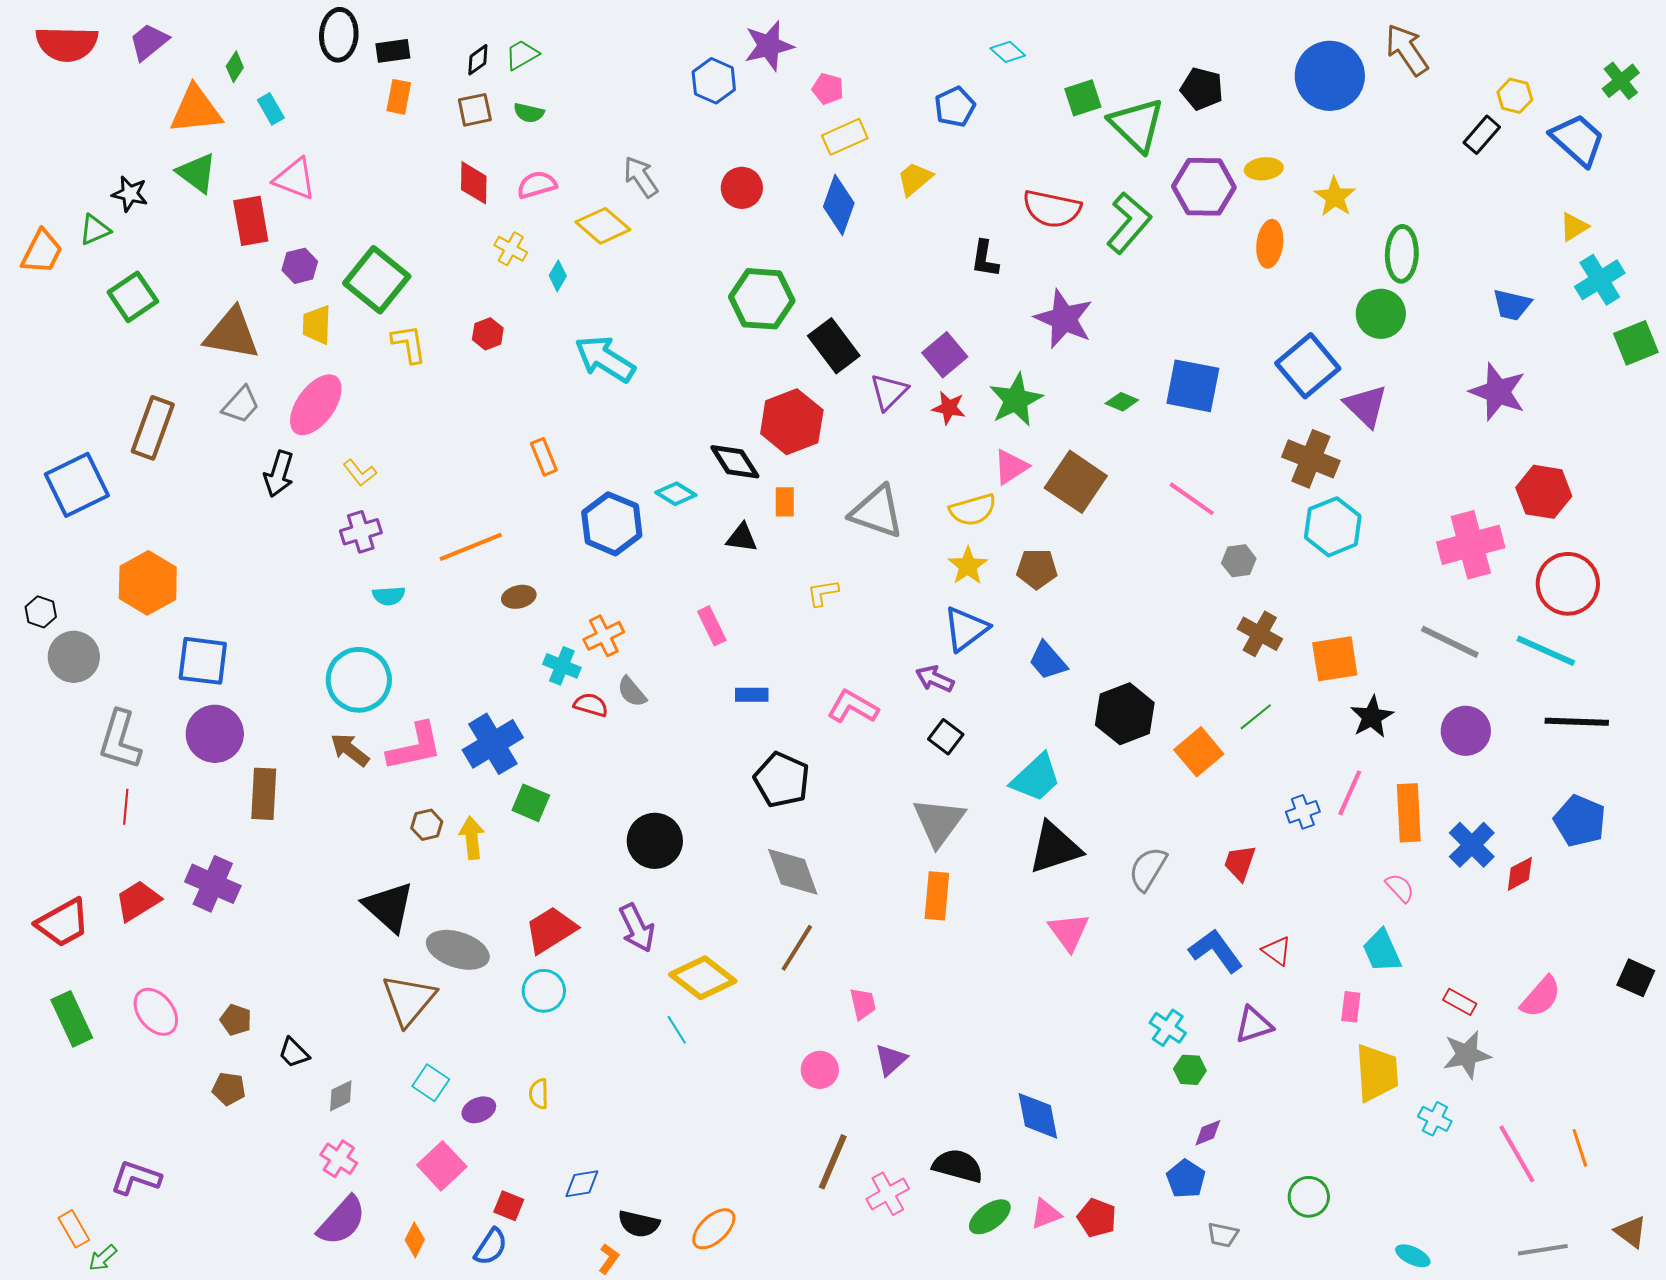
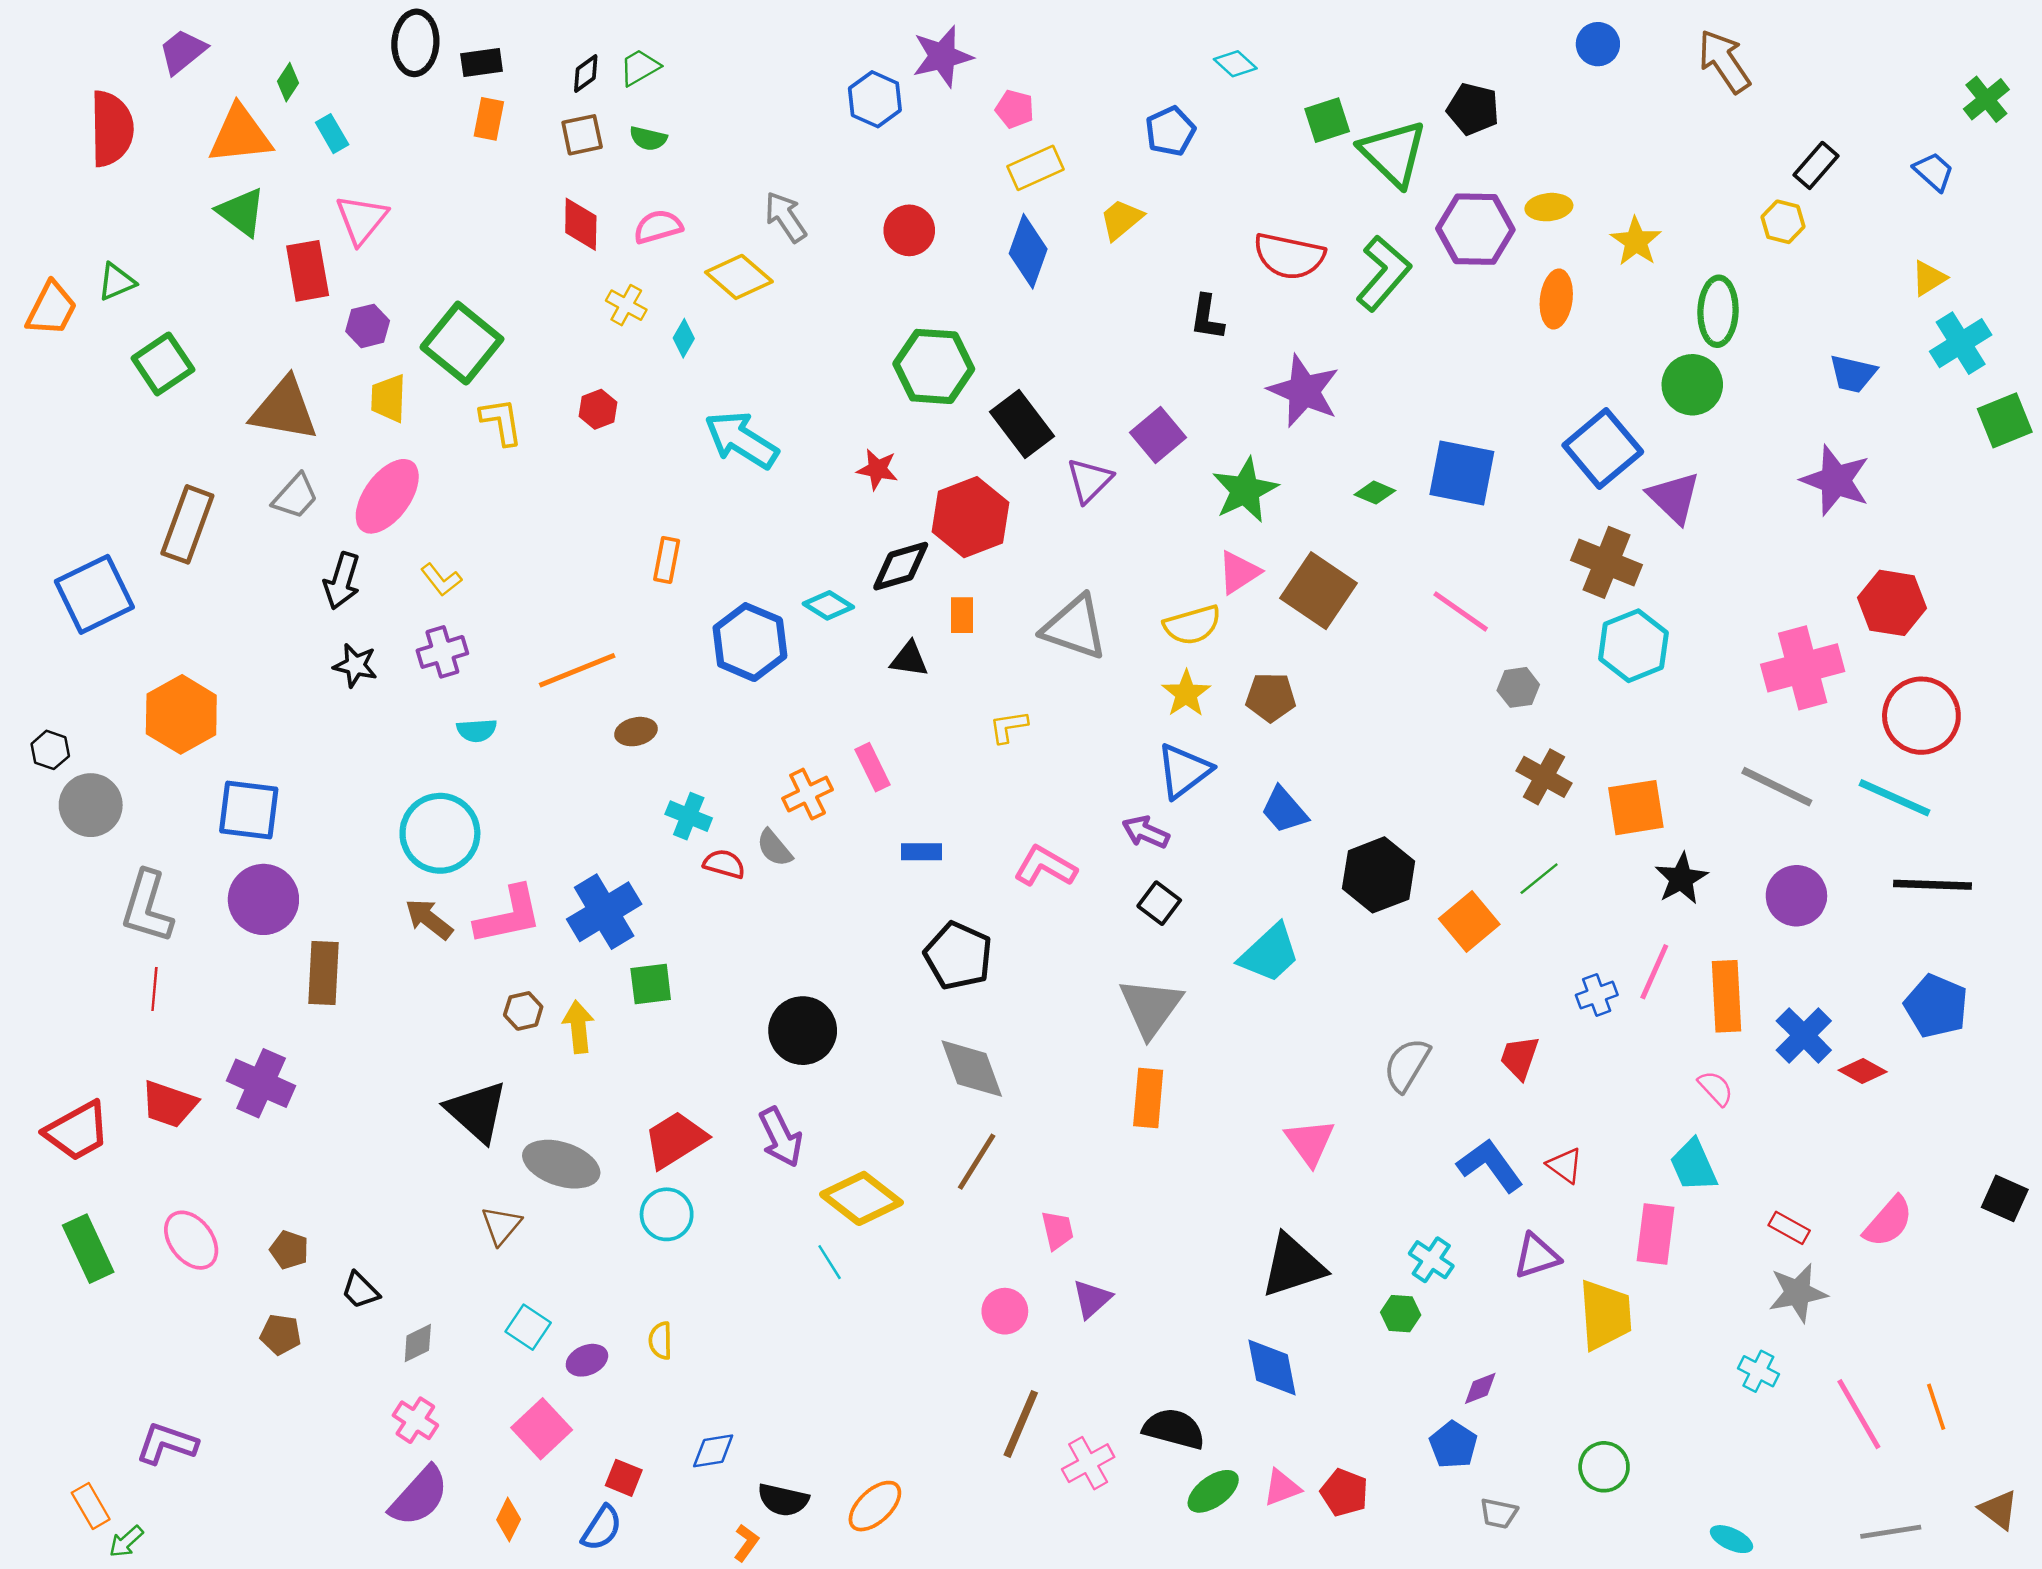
red semicircle: (67, 44) -> (112, 129), moved, turned -92
blue circle: (1330, 76) -> (1598, 44), moved, size x0.5
yellow hexagon: (1515, 96) -> (1783, 222), moved
blue trapezoid: (1578, 140) -> (1934, 172), size x0.6
pink triangle: (295, 179) -> (361, 219), turned 48
black star: (130, 194) -> (355, 665), moved
red star: (949, 408) -> (877, 469), moved
orange rectangle: (544, 457) -> (667, 560), turned 33
black diamond: (735, 462) -> (901, 566), turned -74
orange cross: (604, 636) -> (808, 794), moved
green square: (531, 803) -> (651, 984), turned -30
black triangle: (1055, 848) -> (1293, 1266), moved
red diamond: (1520, 874) -> (1863, 1071), turned 57
red trapezoid: (138, 901) -> (169, 1104), turned -129
brown triangle: (409, 1000) -> (501, 1225), size x0.6
pink rectangle: (1351, 1007) -> (1656, 1234), size x1.6
green hexagon: (1190, 1070) -> (1401, 1314), moved
yellow trapezoid: (1377, 1073) -> (1605, 1315), moved

